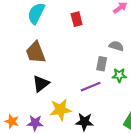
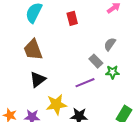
gray semicircle: (116, 46) -> (110, 44), turned -72
gray rectangle: (102, 64) -> (96, 61), turned -56

